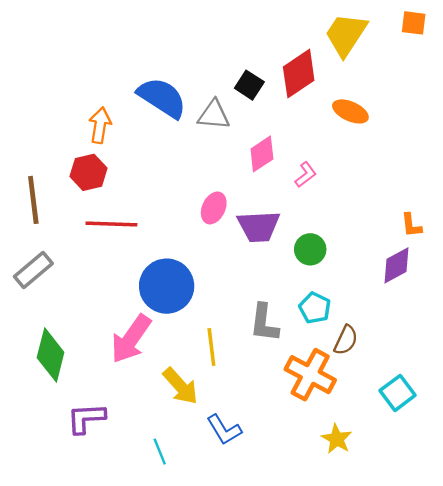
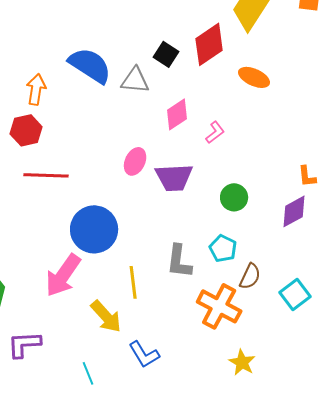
green circle: (310, 249) -> (234, 197), moved
cyan square: (398, 393) -> (295, 294), moved

